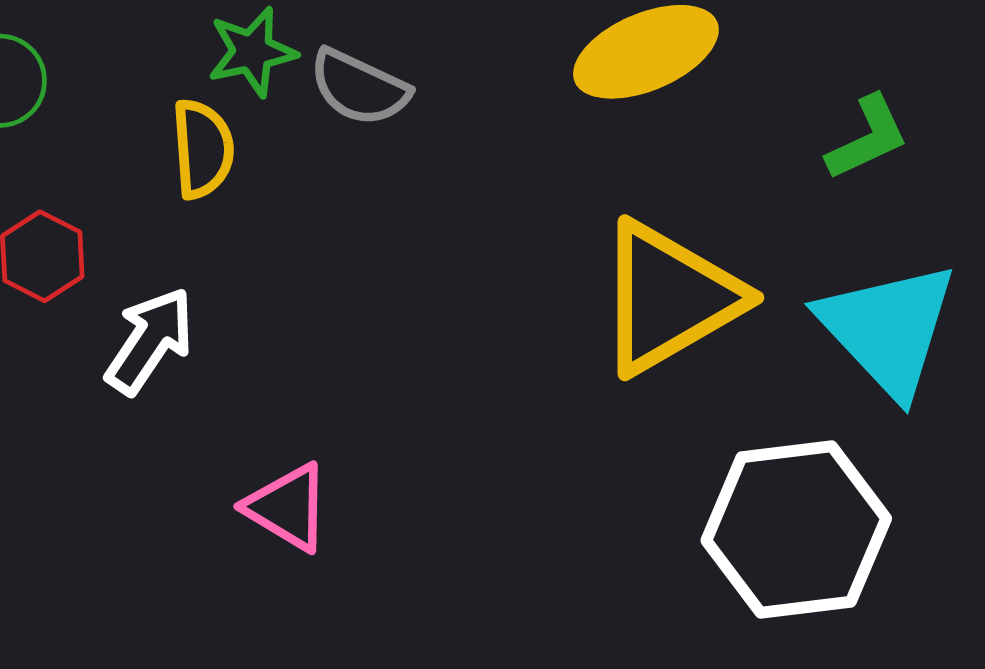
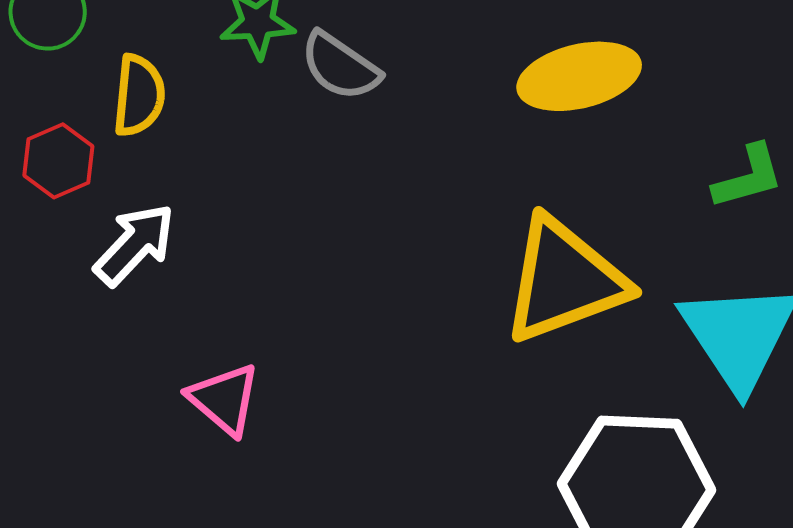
yellow semicircle: (203, 149) -> (139, 95), moved

